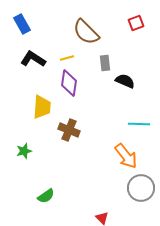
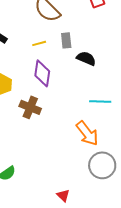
yellow line: (67, 58) -> (39, 43), moved
purple diamond: (69, 83) -> (42, 73), moved

